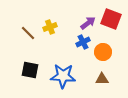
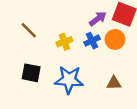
yellow cross: (50, 27) -> (64, 42), moved
orange circle: (103, 52) -> (115, 39), moved

